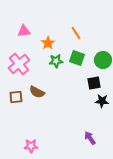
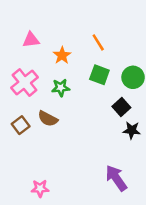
green star: (56, 61) -> (61, 88), moved
black square: (94, 83) -> (121, 107), turned -32
brown square: (16, 97) -> (21, 125), turned -32
purple arrow: (90, 138) -> (116, 178), size x1.5

